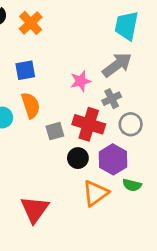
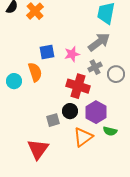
blue square: (25, 70) -> (47, 52), moved
gray circle: (131, 124) -> (116, 74), moved
gray square: (55, 131) -> (53, 120), moved

